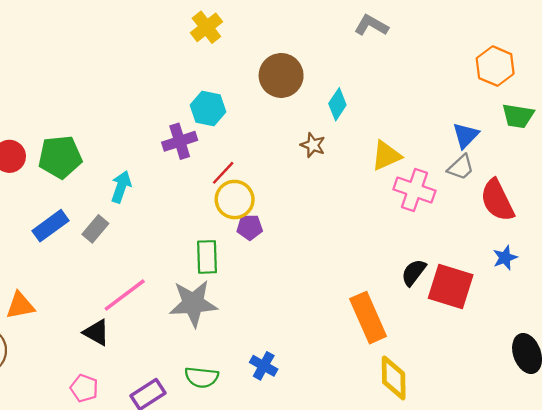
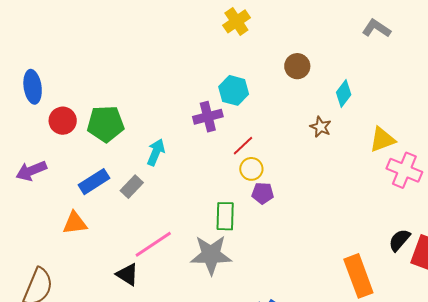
brown circle: (281, 75) -> (297, 66), size x0.7
yellow circle: (235, 200) -> (251, 169), size x0.7
orange triangle: (20, 306) -> (75, 223), moved

